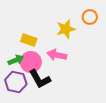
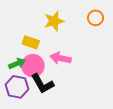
yellow star: (66, 29) -> (54, 21), moved

